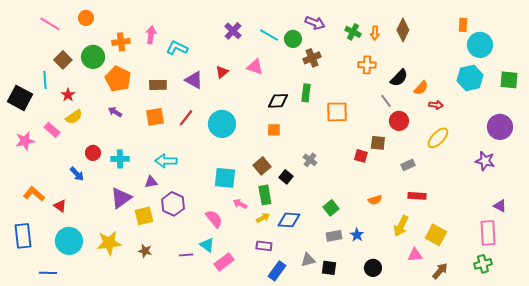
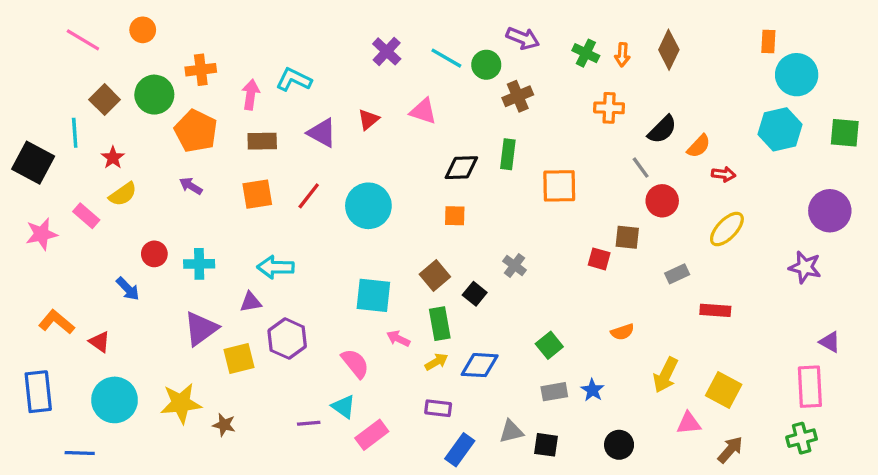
pink arrow: (151, 35) -> (251, 95), moved
red rectangle: (417, 196) -> (715, 310), moved
brown star: (145, 251) -> (224, 425), moved

